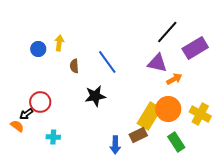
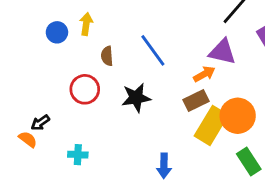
orange arrow: (174, 79) -> (204, 74), moved
red circle: (40, 102) -> (85, 89), moved
brown rectangle: (138, 135) -> (196, 100), moved

